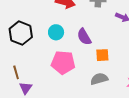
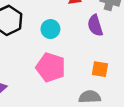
purple semicircle: (84, 37) -> (95, 25), moved

